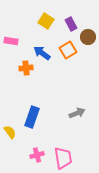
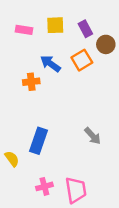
yellow square: (46, 21) -> (55, 25), turned -35
pink rectangle: (11, 41) -> (24, 30), moved
gray arrow: (77, 113) -> (93, 136), turned 70

